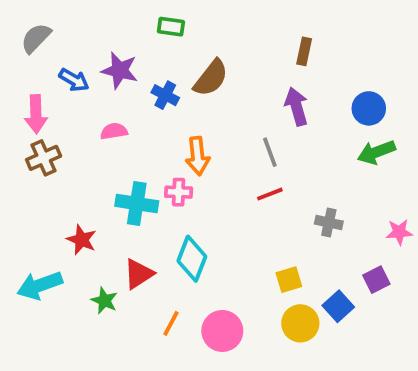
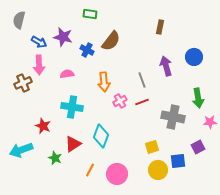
gray semicircle: (36, 38) -> (19, 20), turned -30
purple arrow: (296, 107) -> (166, 66), moved
pink arrow: (36, 114) -> (39, 65), moved
pink semicircle: (114, 131) -> (67, 74), moved
green arrow: (376, 152) -> (198, 98), moved, turned -78
pink cross: (179, 192) -> (120, 101), moved, turned -32
gray cross: (329, 223) -> (173, 117), size x1.6
blue square: (338, 306) -> (178, 161), turned 35

